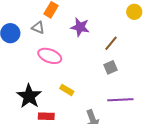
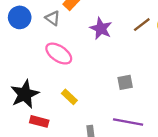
brown line: (111, 43) -> (142, 25), moved

